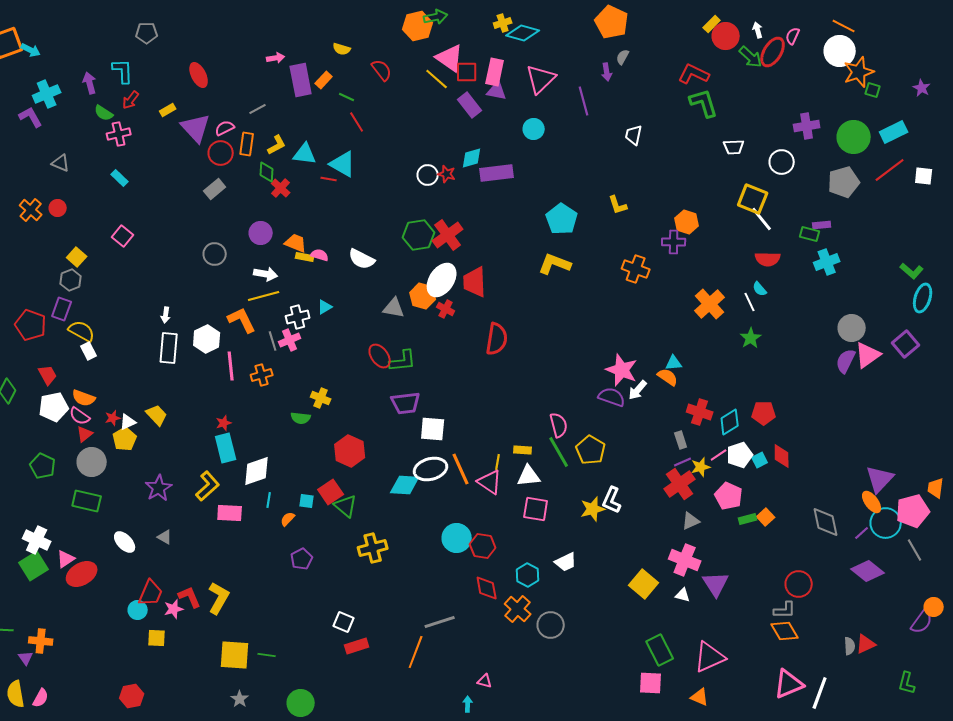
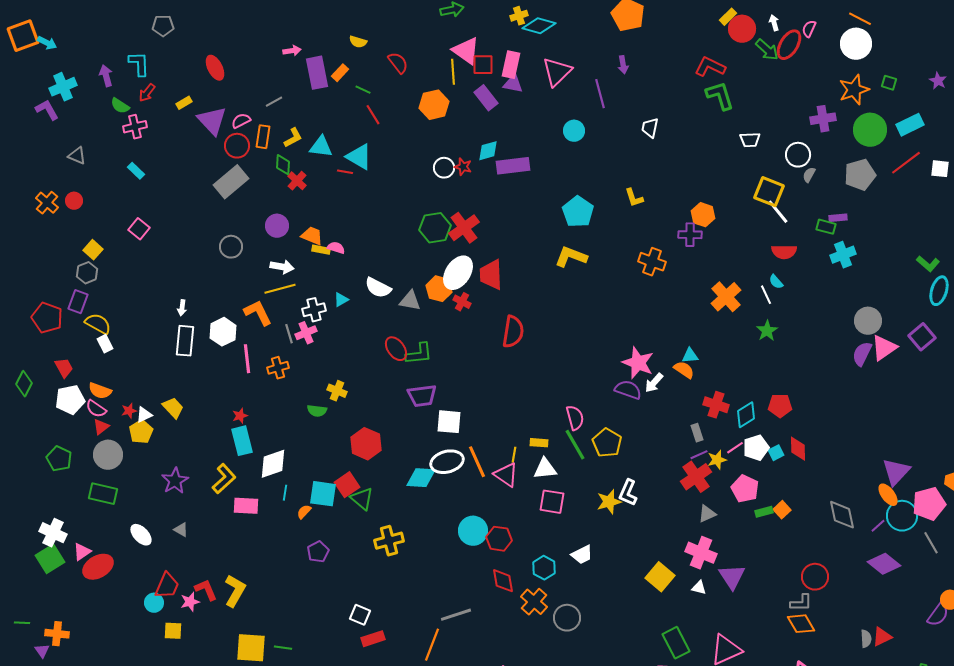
orange hexagon: (418, 26) -> (434, 105), moved
gray semicircle: (623, 57) -> (809, 175), moved
orange star: (859, 72) -> (854, 90), moved
yellow line: (437, 79) -> (453, 72), turned 45
cyan circle: (534, 129) -> (574, 131), moved
gray rectangle: (215, 189) -> (231, 182), size x1.6
white semicircle: (362, 259) -> (378, 288), moved
cyan square: (307, 501) -> (323, 494), size x1.8

